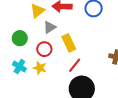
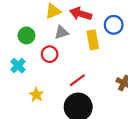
yellow rectangle: (69, 43) -> (93, 40), moved
yellow star: (40, 68) -> (36, 95), moved

